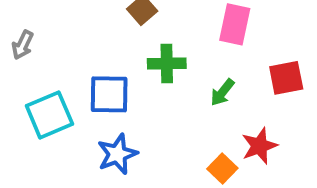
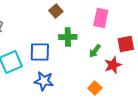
red star: (259, 146) -> (113, 65), moved
blue star: (117, 154) -> (44, 81), turned 30

